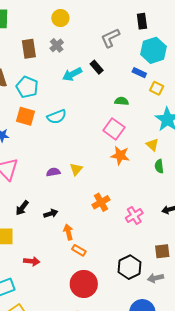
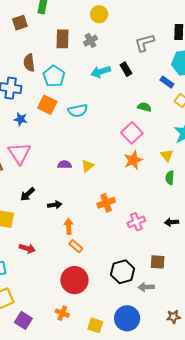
orange star: (120, 155) -> (133, 160), turned 30

